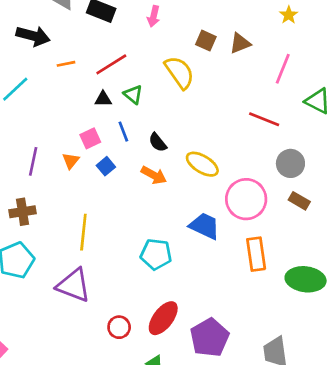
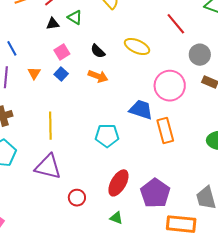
red line: (264, 119) -> (176, 24), turned 35
blue line: (123, 132) -> (12, 48), moved
pink square: (90, 138) -> (62, 52), moved
yellow ellipse: (202, 164) -> (137, 46), moved
orange rectangle: (256, 254) -> (165, 130), moved
red circle: (119, 327) -> (77, 198), moved

